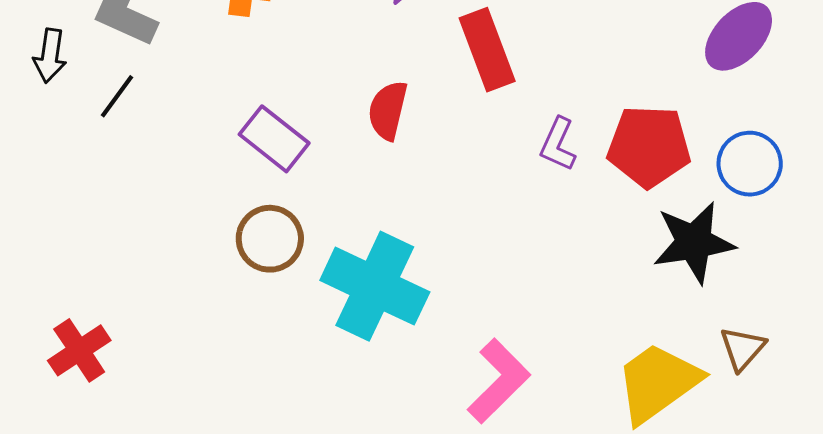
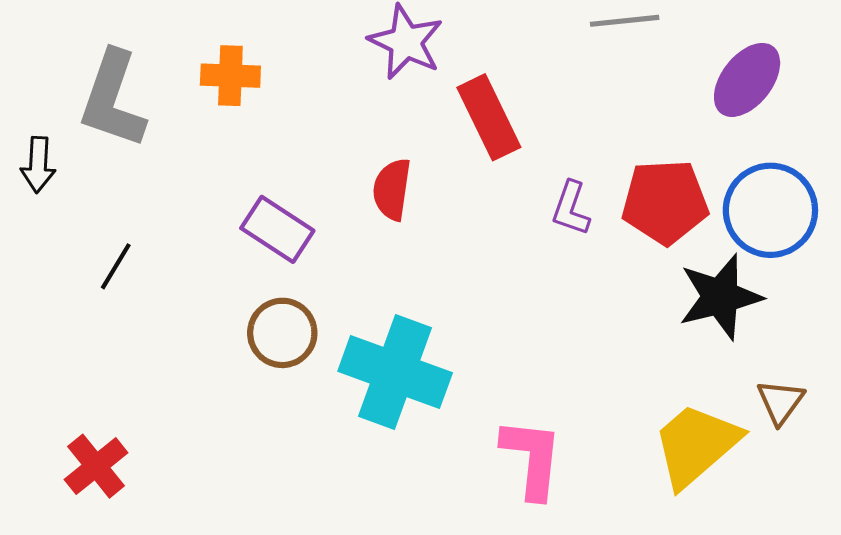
black line: (117, 96) -> (116, 266), moved
blue circle: (750, 164) -> (770, 210), size x1.4
pink L-shape: (499, 381) -> (532, 458), turned -34

